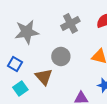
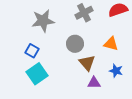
brown triangle: (44, 77) -> (87, 63), moved
cyan square: (20, 88) -> (37, 74), size x1.5

